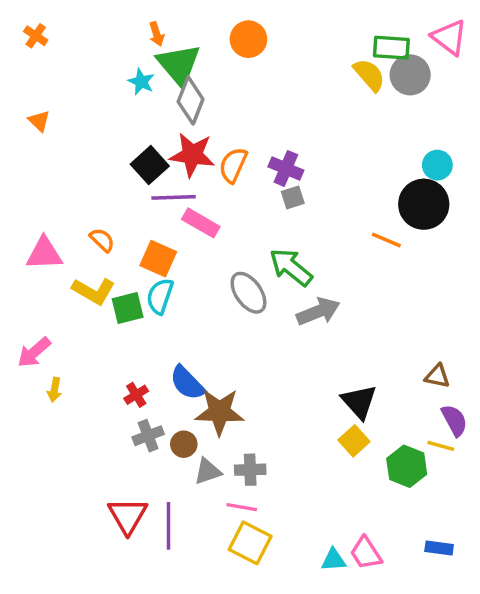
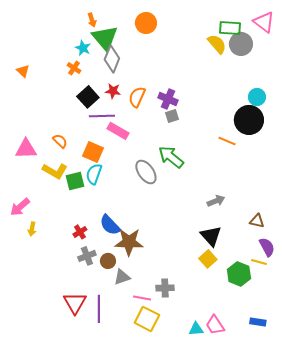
orange cross: (36, 36) -> (74, 68), moved
red star: (192, 155) -> (113, 91), size x0.6
gray arrow: (318, 311) -> (216, 201), moved, size x0.7
gray cross: (250, 470) -> (165, 288), moved

